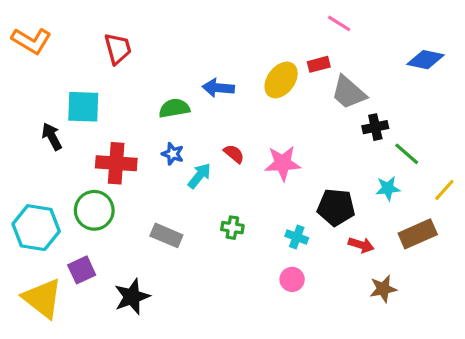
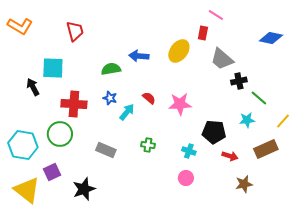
red rectangle: (319, 64) -> (203, 33), moved, turned -64

